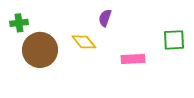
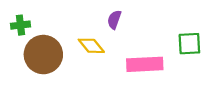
pink rectangle: (133, 59) -> (145, 64), size x1.4

